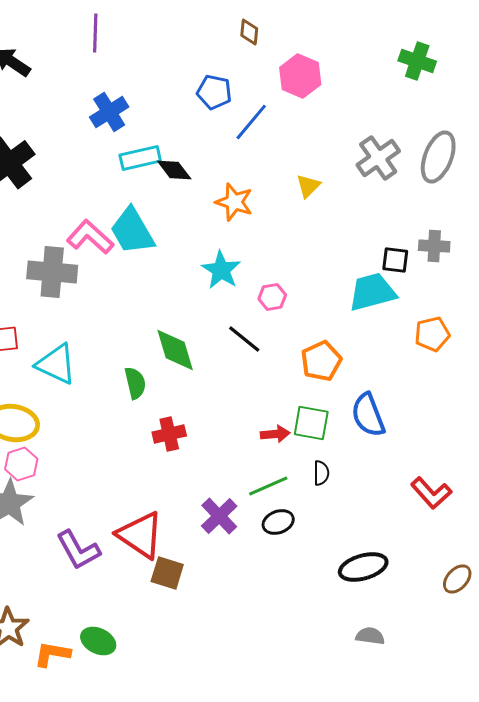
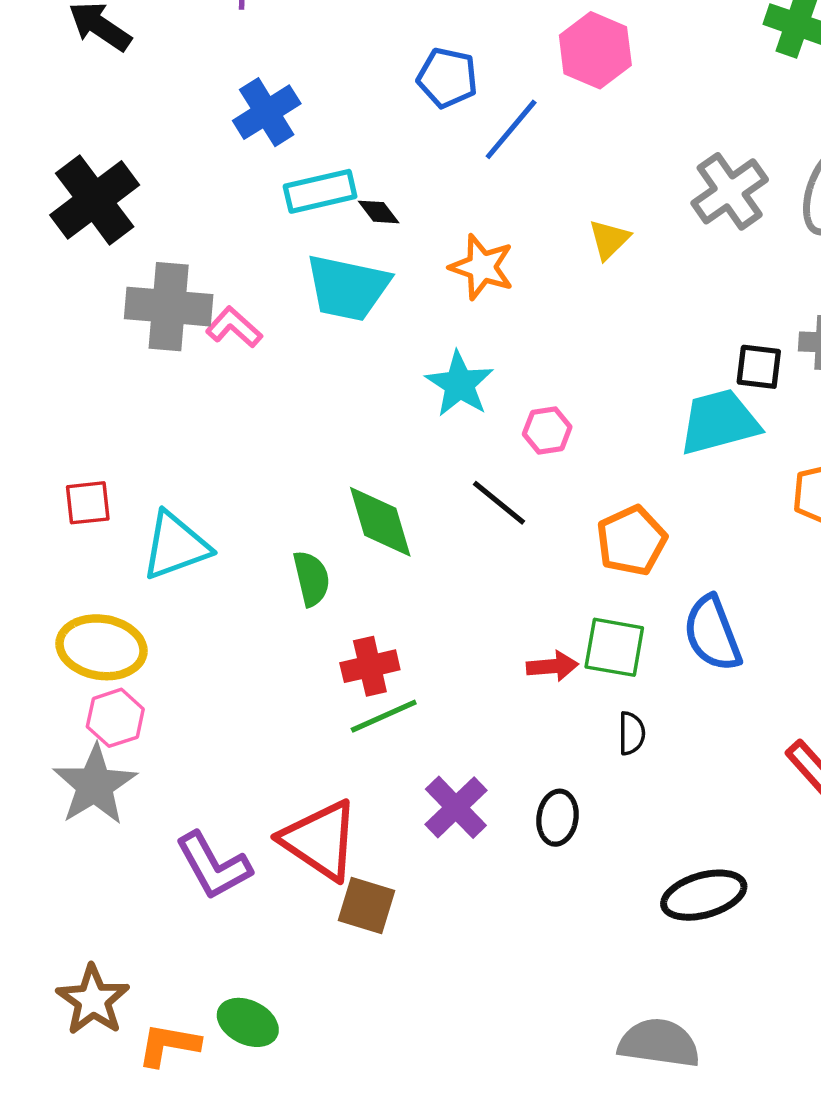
black diamond: (174, 170) -> (379, 212), size x0.7
cyan trapezoid: (132, 231) -> (348, 288), moved, turned -48
pink L-shape: (90, 237) -> (234, 327), size x0.7
gray cross: (52, 272) -> (169, 307), moved
cyan triangle: (56, 364) -> (176, 546), turned -45
green line: (268, 486) -> (384, 716), moved
black ellipse: (278, 522) -> (557, 818), turned -60
gray semicircle: (370, 636) -> (659, 1043), moved, size x1.6

